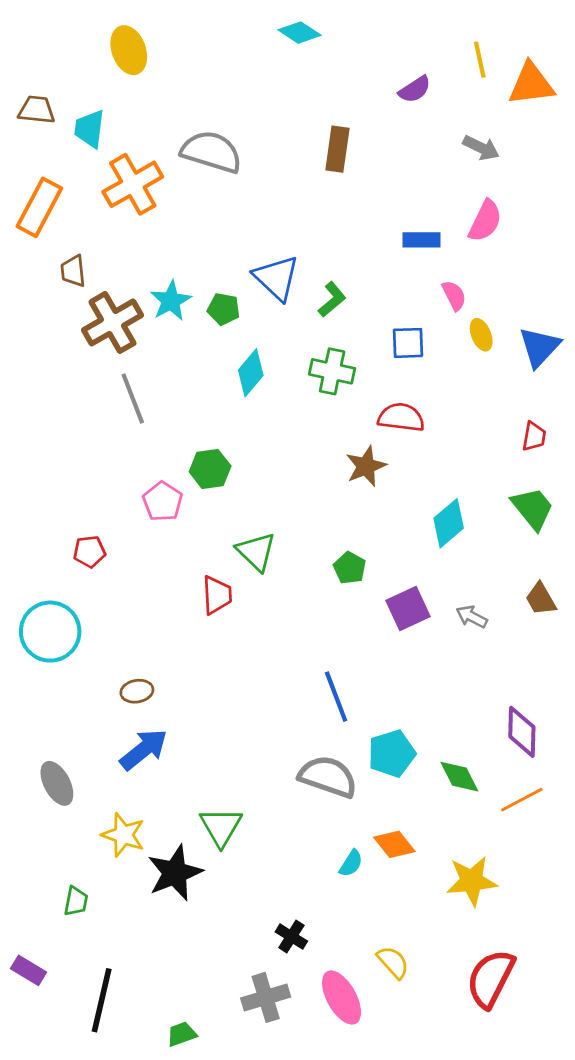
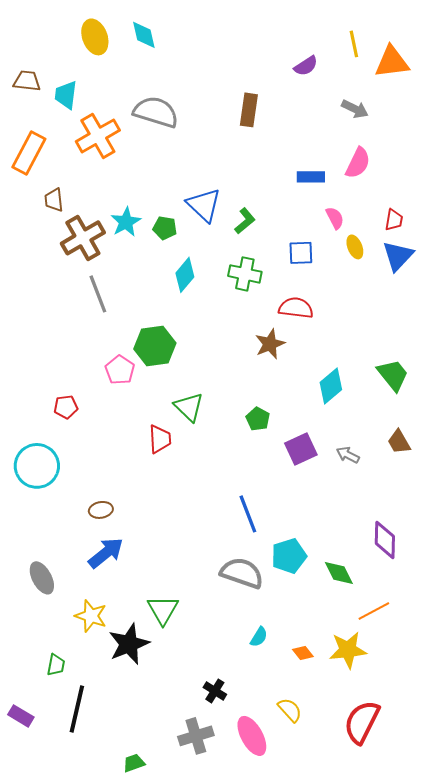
cyan diamond: (300, 33) -> (144, 35), moved, turned 44
red trapezoid: (534, 436) -> (394, 220), moved
green hexagon: (210, 469) -> (155, 346), size x1.4
orange line: (522, 800) -> (374, 611), moved
orange diamond: (394, 844) -> (303, 653), moved, size x0.7
black line: (102, 1000) -> (77, 709), moved

